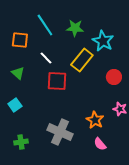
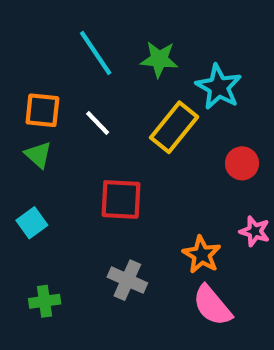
orange square: (20, 40) -> (42, 110), moved
red square: (57, 81) -> (121, 199), moved
gray cross: (60, 132) -> (127, 280), size x0.7
pink semicircle: (100, 144) -> (212, 306), size x1.5

